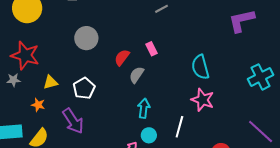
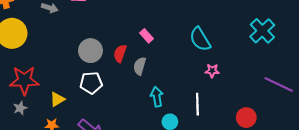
gray circle: (86, 38) -> (90, 51), moved
white pentagon: (84, 88) -> (91, 83), moved, turned -30
pink star: (203, 100) -> (212, 71), size x0.6

